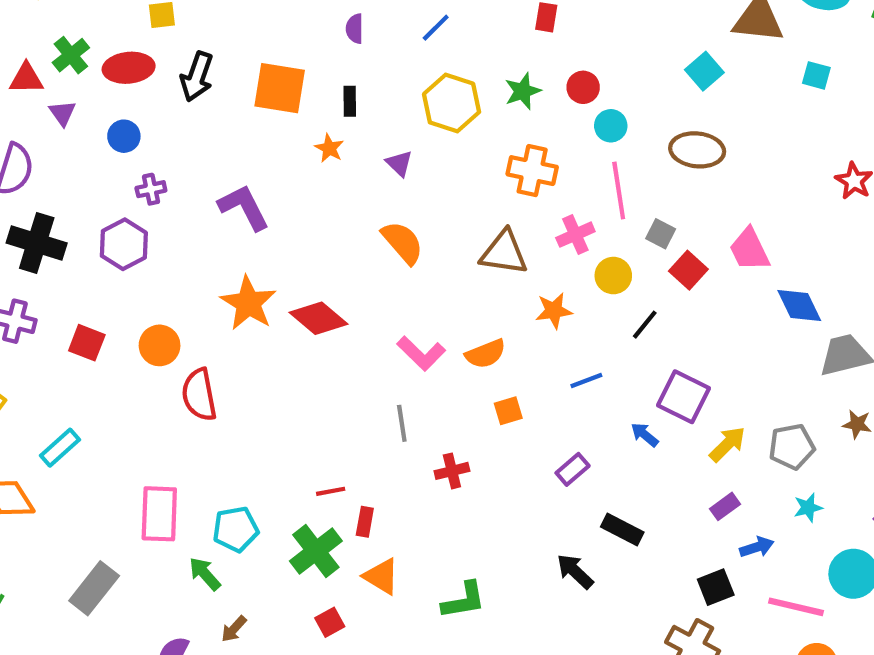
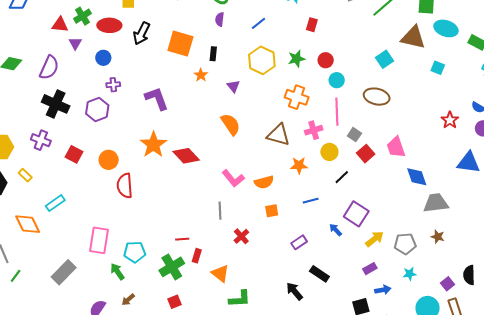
red cross: (452, 471) -> (241, 236), turned -35
orange triangle: (381, 576) -> (220, 274), moved

